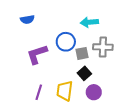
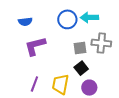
blue semicircle: (27, 19) -> (25, 22), moved
blue circle: (66, 42) -> (67, 19), moved

